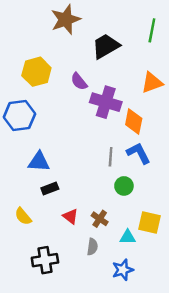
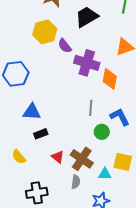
yellow hexagon: (36, 72) -> (45, 32), moved
blue L-shape: (139, 153) -> (120, 117), moved
brown cross: (100, 219) -> (82, 159), size x1.6

